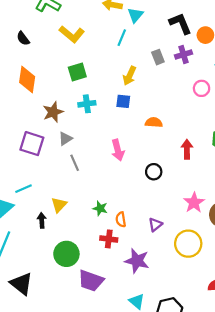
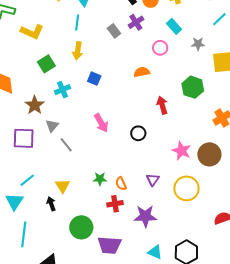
yellow arrow: (130, 76) -> (78, 51), moved
blue square: (123, 101) -> (94, 79), turned 32
orange semicircle: (154, 122) -> (142, 72), moved

